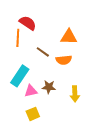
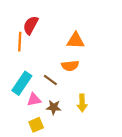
red semicircle: (28, 23) -> (31, 25), turned -96
brown line: (43, 52) -> (50, 80), moved
brown star: (49, 87) -> (54, 107), moved

